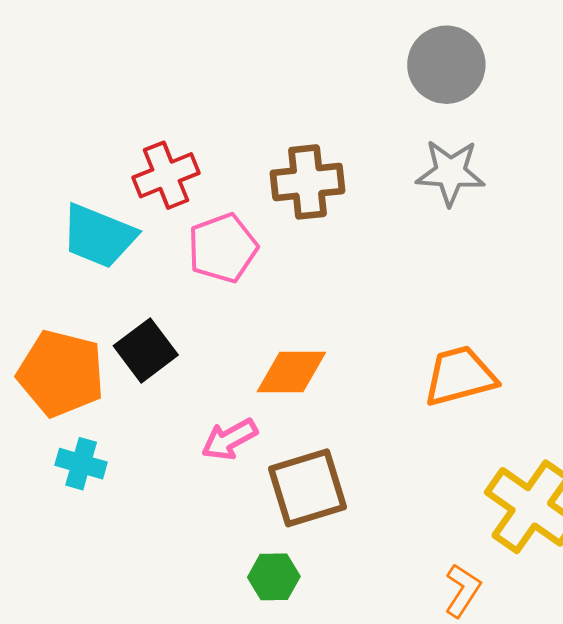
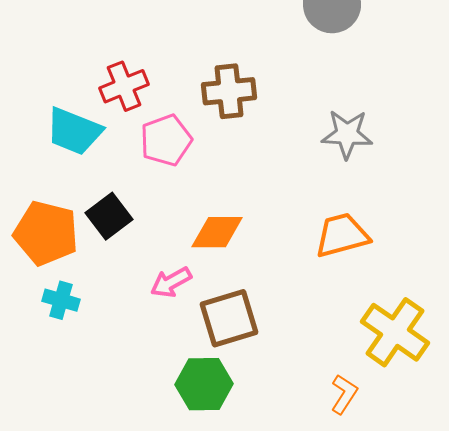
gray star: (450, 173) -> (347, 134), moved
green hexagon: (274, 577) -> (204, 384), size x1.5

